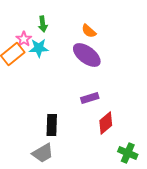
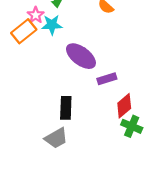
purple ellipse: (87, 55) -> (81, 56), moved
green cross: (128, 153) -> (132, 126), moved

